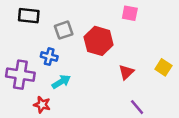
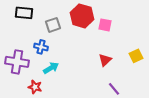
pink square: (130, 13) -> (105, 25), moved
red hexagon: (99, 41) -> (82, 16), moved
yellow square: (163, 67) -> (136, 56), turned 32

